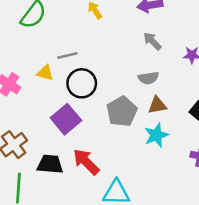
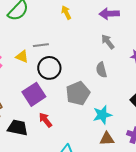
gray semicircle: (148, 78) -> (101, 70), turned 77
brown triangle: (157, 105) -> (107, 139), moved
red arrow: (86, 162) -> (45, 120), moved, size x0.7

